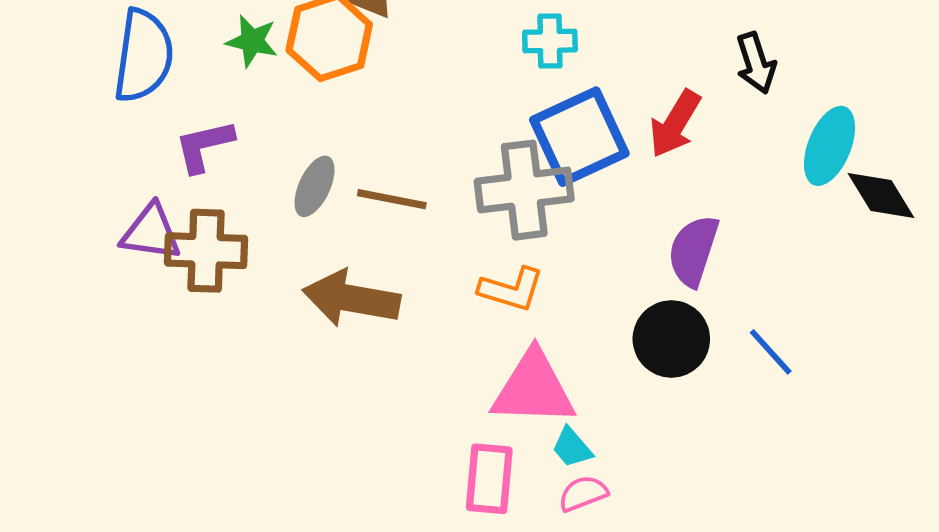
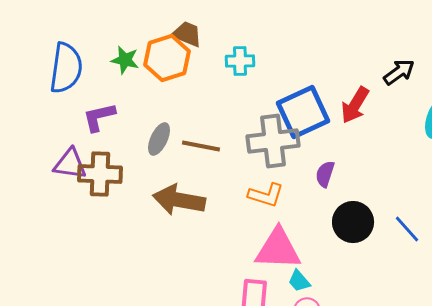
cyan cross: (550, 41) -> (240, 61), moved
black arrow: (756, 63) -> (399, 72), turned -108
purple semicircle: (693, 251) -> (325, 174), moved, size x0.7

